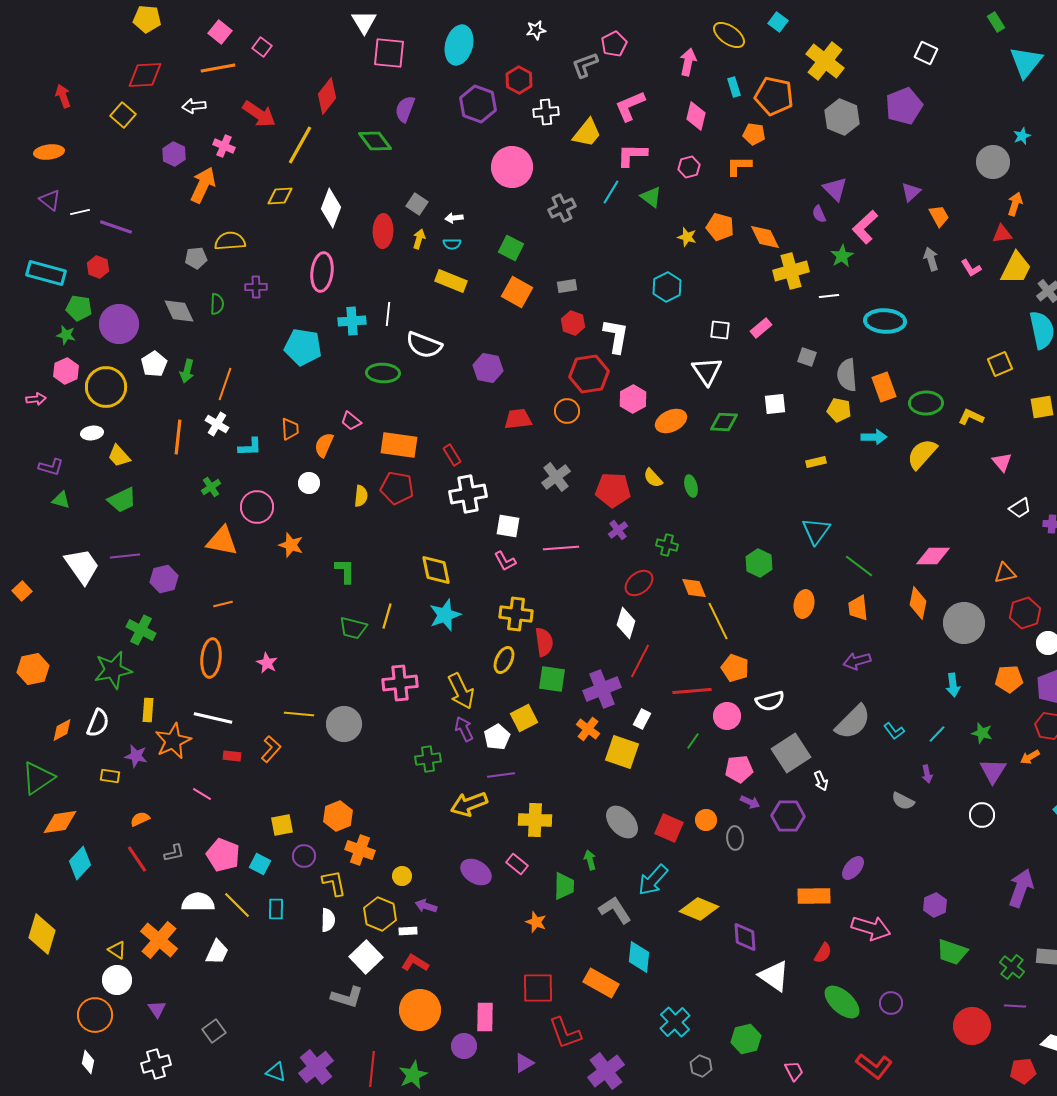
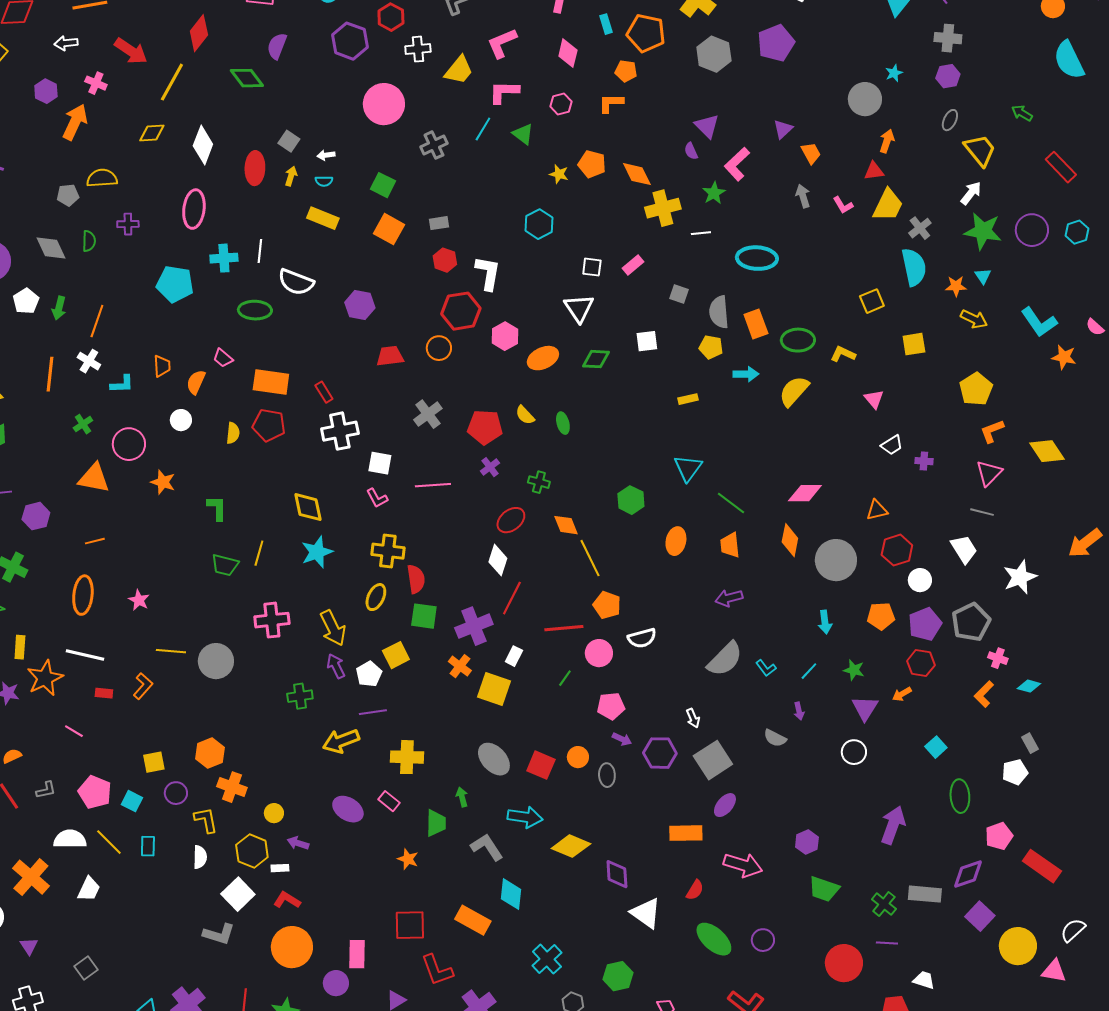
gray square: (791, 753) -> (713, 760), moved
cyan arrow: (653, 880) -> (525, 817), turned -124

